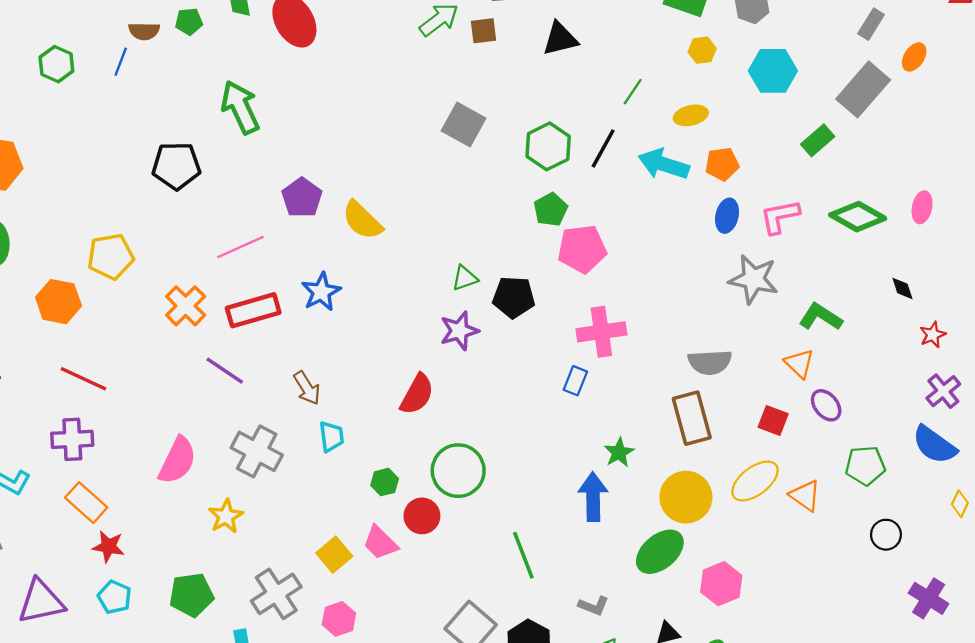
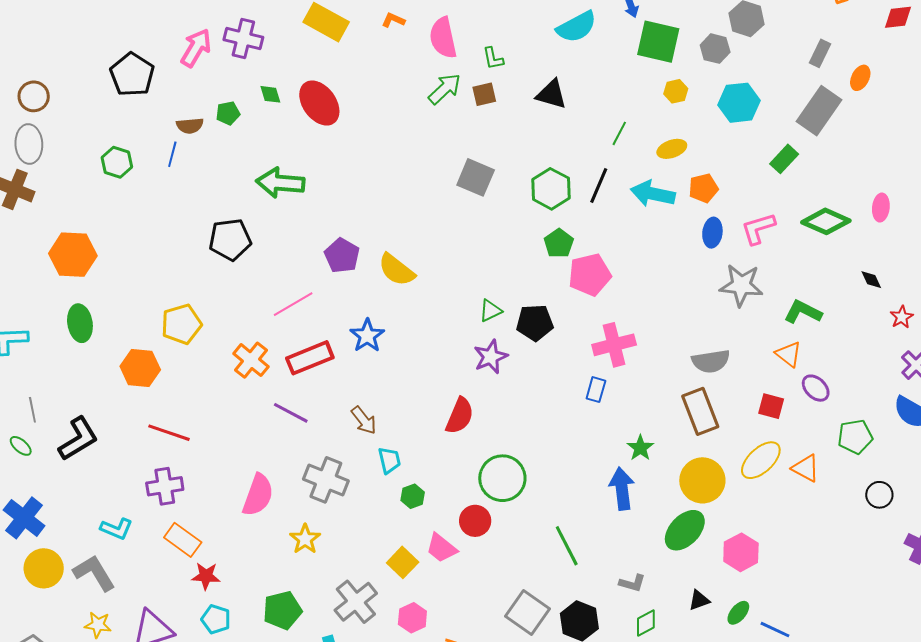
black triangle: (560, 39) -> (552, 94), turned 36
green arrow: (240, 107) -> (280, 183), turned -54
green hexagon: (385, 482) -> (413, 496), moved

